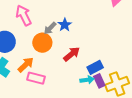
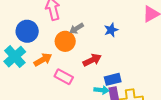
blue star: (65, 25) -> (111, 30), moved
pink rectangle: (36, 78) -> (64, 77), moved

